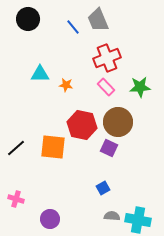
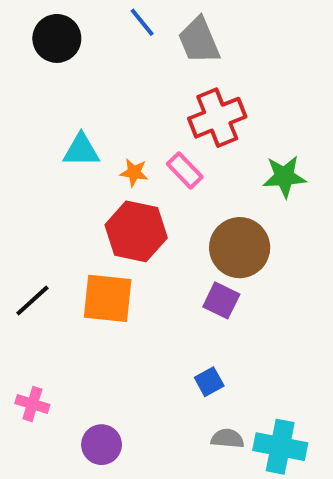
blue line: (73, 27) -> (142, 22), moved
pink rectangle: (106, 87) -> (185, 170), moved
red hexagon: (82, 125) -> (136, 231), moved

